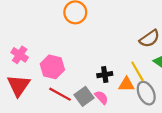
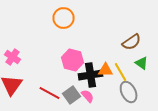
pink hexagon: (52, 67) -> (73, 60), moved
black cross: (105, 75) -> (91, 75), size x1.6
orange triangle: (127, 84) -> (106, 70), moved

